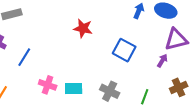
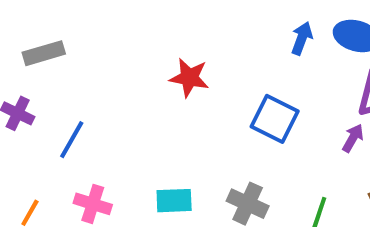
pink cross: (48, 85) -> (93, 204), moved

